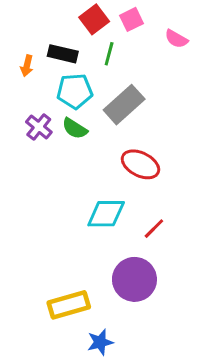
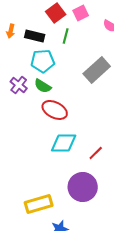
orange arrow: (27, 66) -> (11, 31), moved
gray rectangle: (124, 105) -> (97, 70), moved
red ellipse: (140, 164) -> (55, 110), moved

